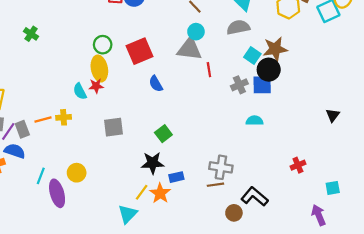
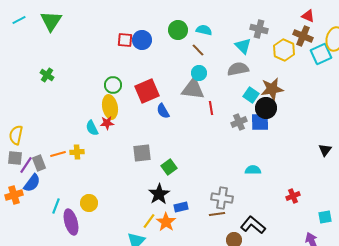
blue semicircle: (156, 84) -> (163, 111), moved
cyan semicircle: (255, 121) -> (253, 170), moved
gray square: (113, 127) -> (142, 153), moved
blue semicircle: (15, 151) -> (32, 183), turned 108
black star: (153, 163) -> (159, 194), turned -30

